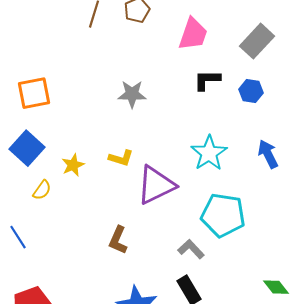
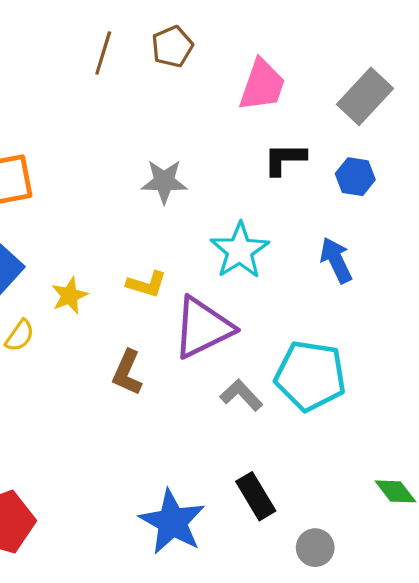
cyan star: (209, 153) -> (240, 251), moved
blue arrow: (268, 154) -> (336, 260), moved
brown L-shape: (118, 240) -> (127, 373), moved
gray L-shape: (191, 249) -> (241, 395), moved

